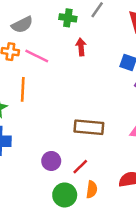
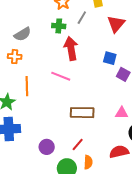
red arrow: (81, 47) -> (71, 48), size x1.6
pink line: (37, 56) -> (61, 76), moved
purple circle: (51, 161) -> (47, 147), moved

